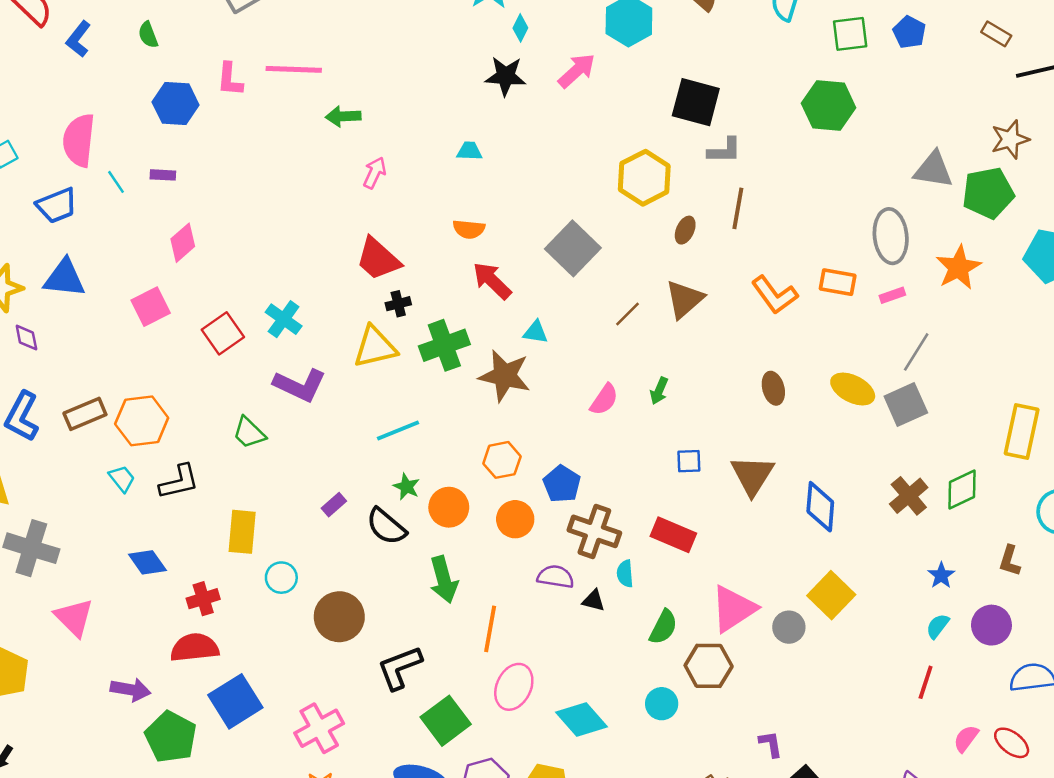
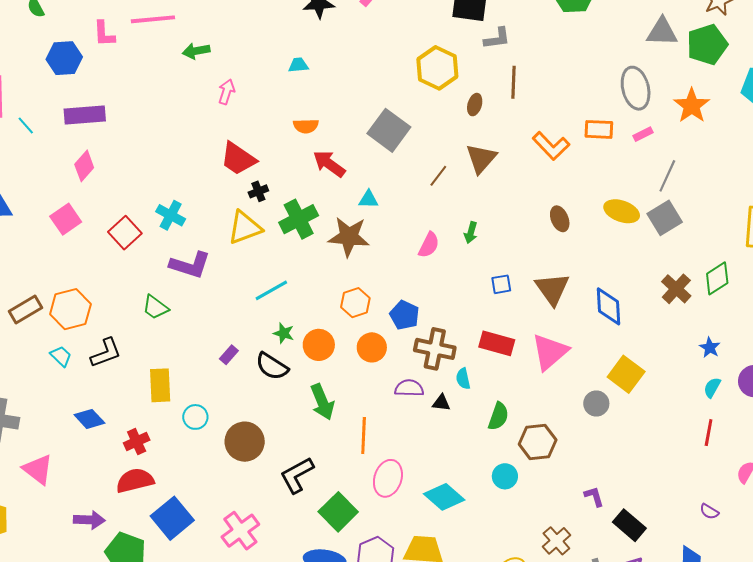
purple rectangle: (163, 175) -> (85, 115), moved, size x2.0
pink triangle: (733, 609) -> (550, 352), moved

